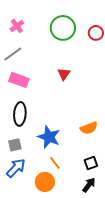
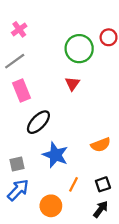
green circle: (63, 28) -> (79, 49), moved
pink rectangle: (19, 80) -> (21, 90), turned 48
black ellipse: (20, 114) -> (38, 122), moved, turned 40
orange line: (55, 163) -> (73, 184), moved, turned 64

